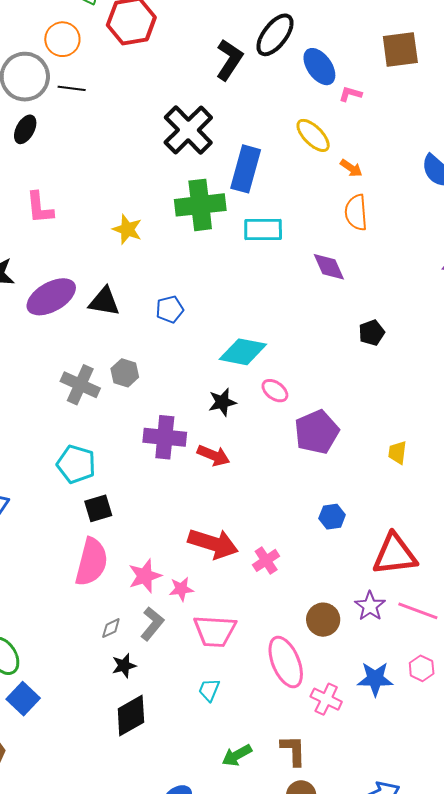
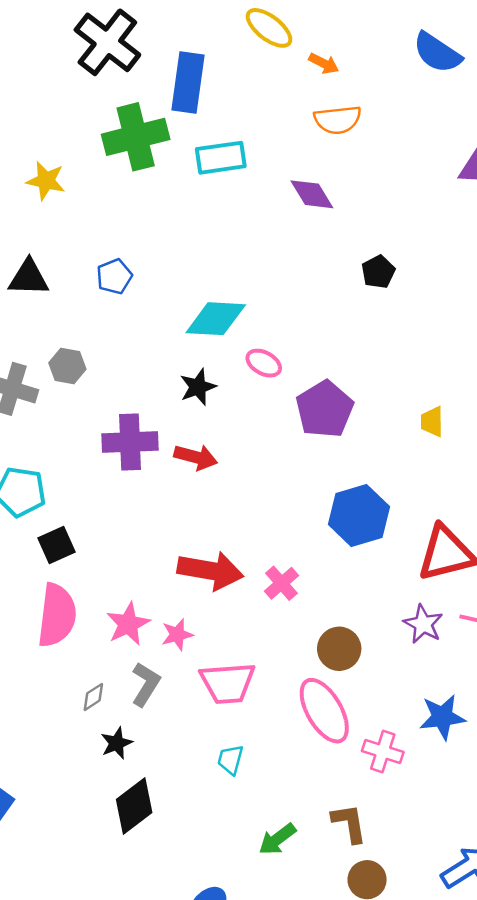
orange semicircle: (356, 212) -> (338, 120), turned -84
blue hexagon: (332, 517) -> (359, 516), size x1.8
brown circle: (323, 620) -> (339, 649), moved

